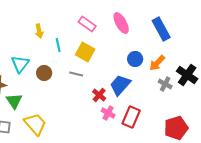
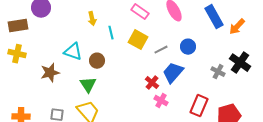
orange arrow: (157, 63) -> (237, 27), moved
cyan triangle: (20, 64) -> (73, 52), turned -48
gray line: (76, 74) -> (161, 50), moved, turned -40
green triangle: (14, 101) -> (88, 85), moved
red rectangle: (131, 117) -> (199, 106), moved

